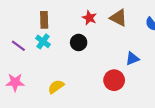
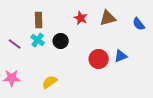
brown triangle: (118, 18) -> (108, 18), turned -42
black circle: (79, 42) -> (61, 41), moved
red circle: (114, 80) -> (99, 59), moved

